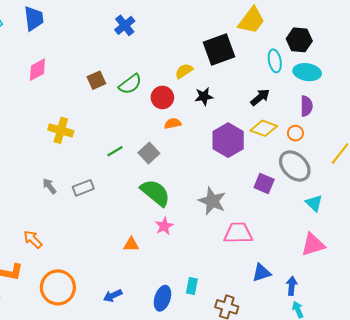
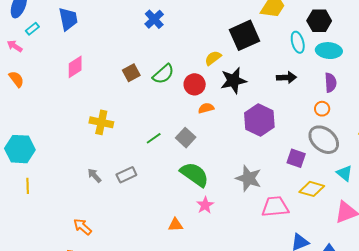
black star: (204, 96) -> (233, 81), size x1.5
black arrow: (260, 97) -> (286, 77), turned 42
yellow diamond: (264, 128) -> (312, 189), moved

